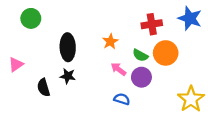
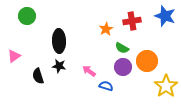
orange star: (110, 41) -> (106, 29), moved
orange circle: (166, 53) -> (147, 61), moved
pink arrow: (118, 69) -> (89, 71), moved

